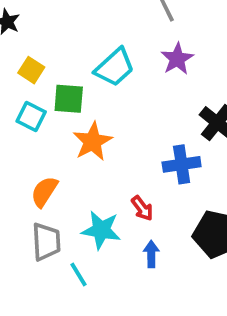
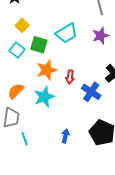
blue cross: (182, 164) -> (91, 92), turned 30
red arrow: (142, 208) -> (70, 77), moved, turned 32
cyan star: (101, 230) -> (44, 97), moved, turned 30

